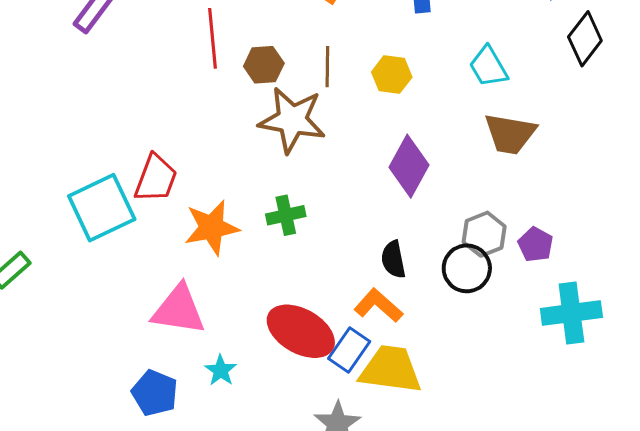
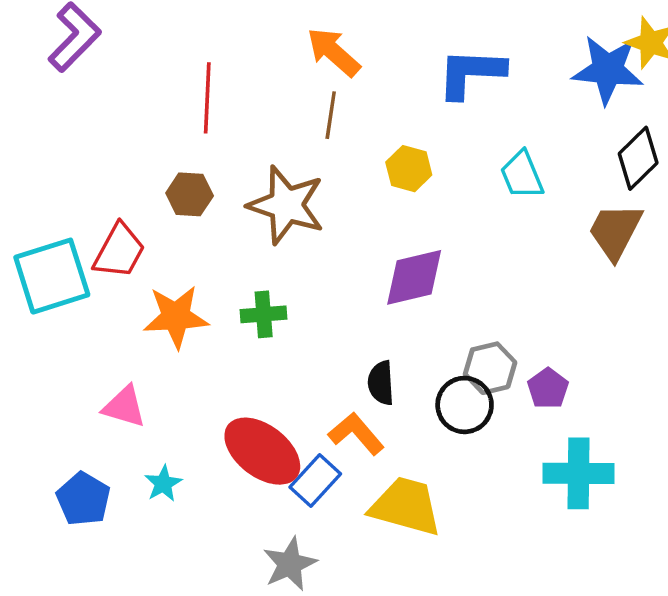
brown hexagon: (264, 65) -> (190, 194), moved
brown line: (327, 67) -> (331, 115), moved
brown trapezoid: (510, 134) -> (615, 231), moved, turned 100
purple diamond: (409, 166) -> (414, 277), turned 40
pink triangle: (179, 310) -> (124, 407), size x0.7
yellow trapezoid: (391, 369) -> (406, 506), moved

